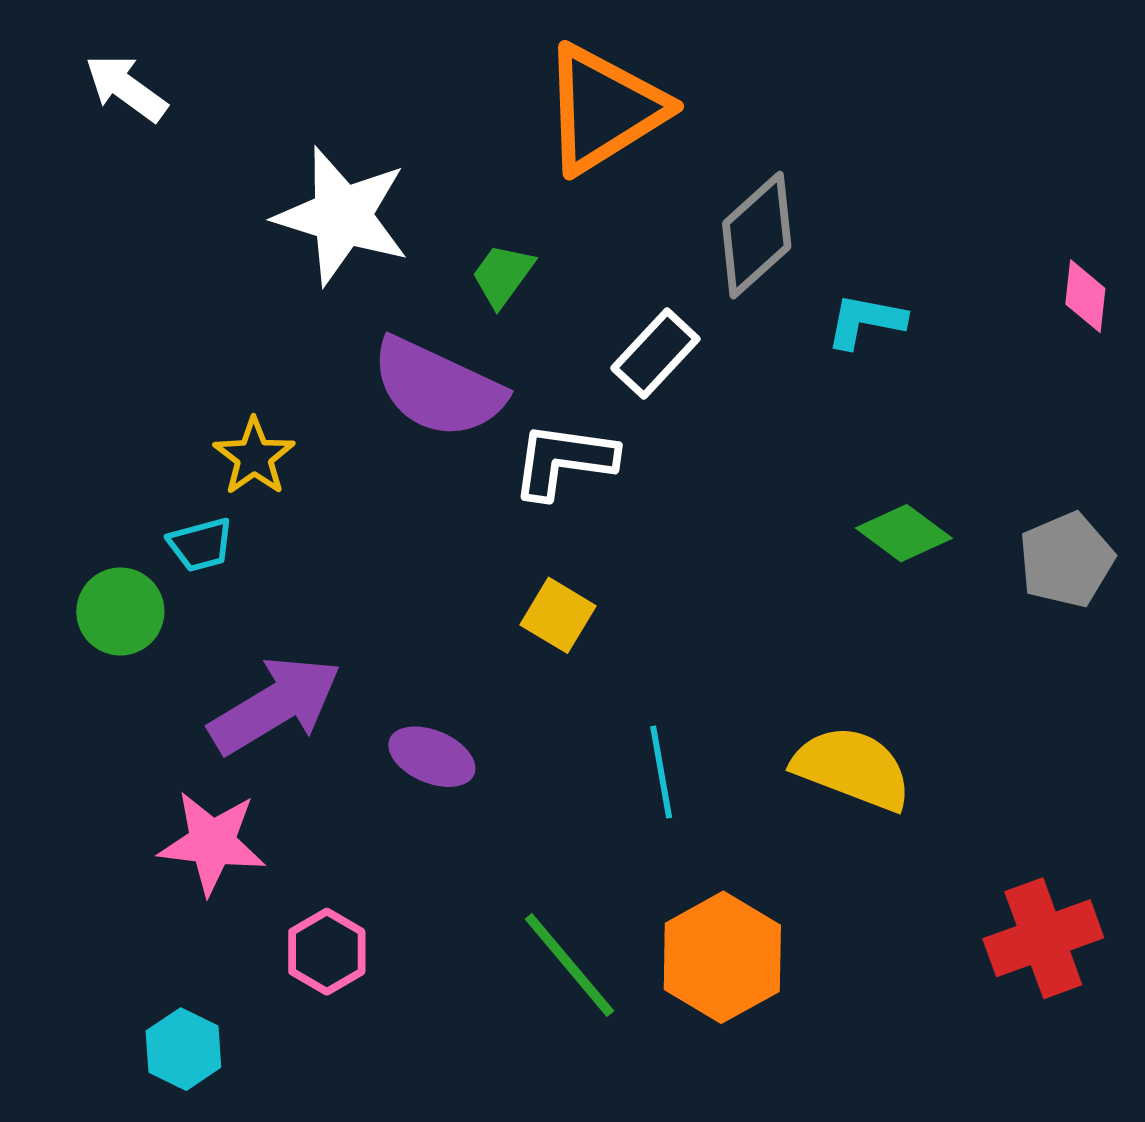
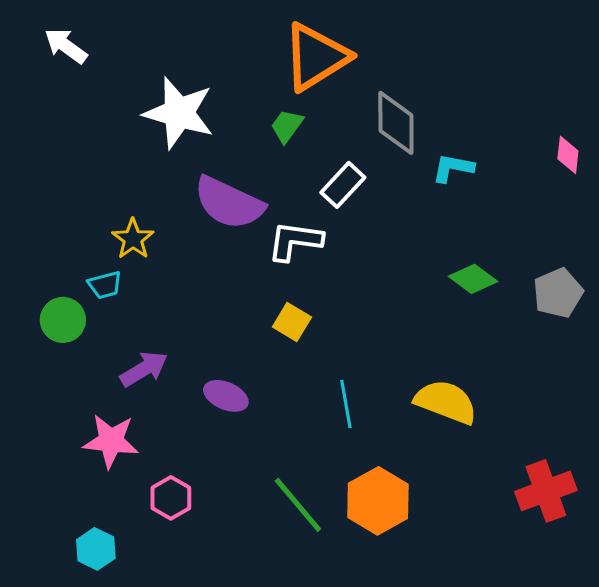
gray diamond: (757, 235) -> (396, 123), turned -48
green trapezoid: (503, 275) -> (287, 126), moved
purple arrow: (275, 705) -> (144, 369), size x0.7

